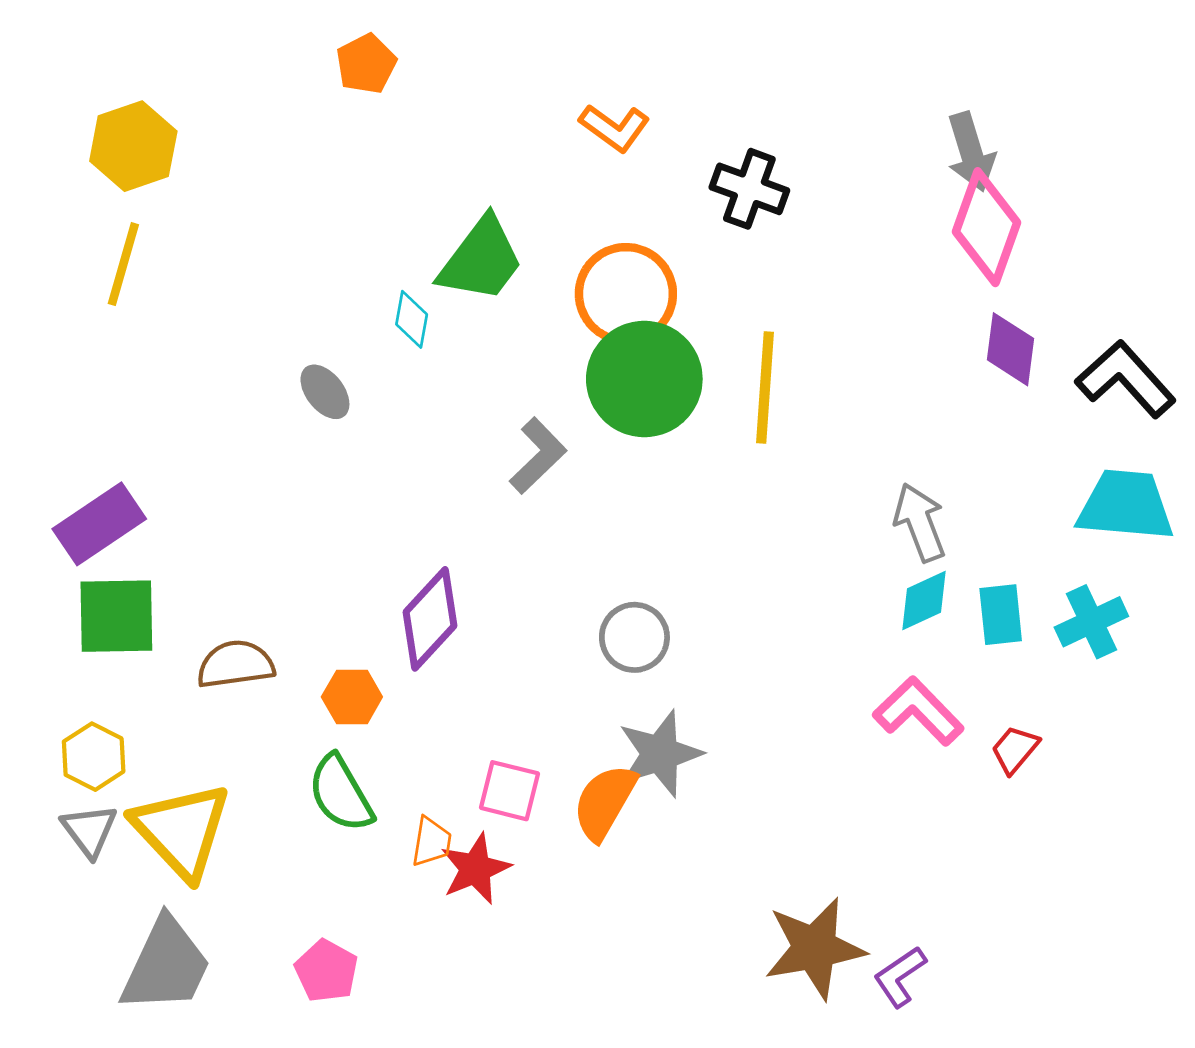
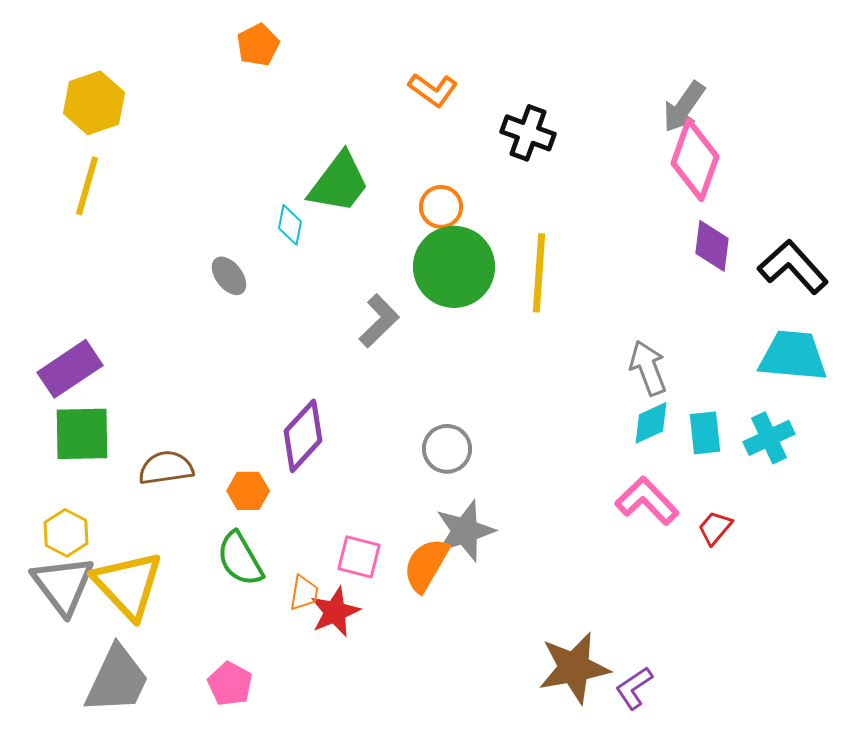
gray arrow: (971, 152) -> (684, 107), turned 52
orange circle: (626, 294) -> (441, 207), size x0.6
gray triangle: (89, 830) -> (63, 585), size x1.6

